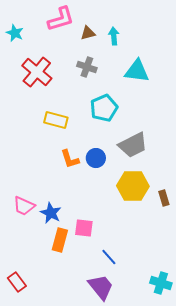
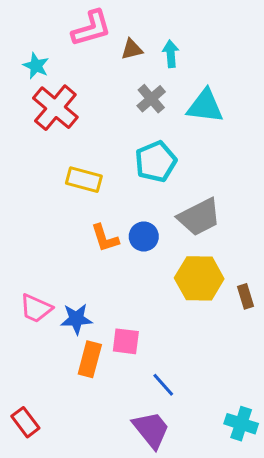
cyan star: (15, 33) -> (36, 66), moved
gray cross: (87, 67) -> (151, 99), moved, turned 30
blue star: (51, 213) -> (76, 319), turned -30

